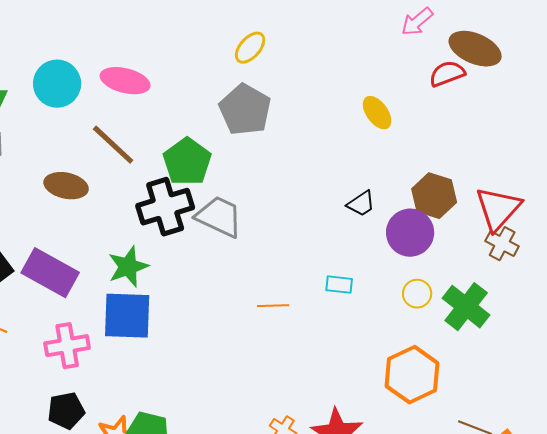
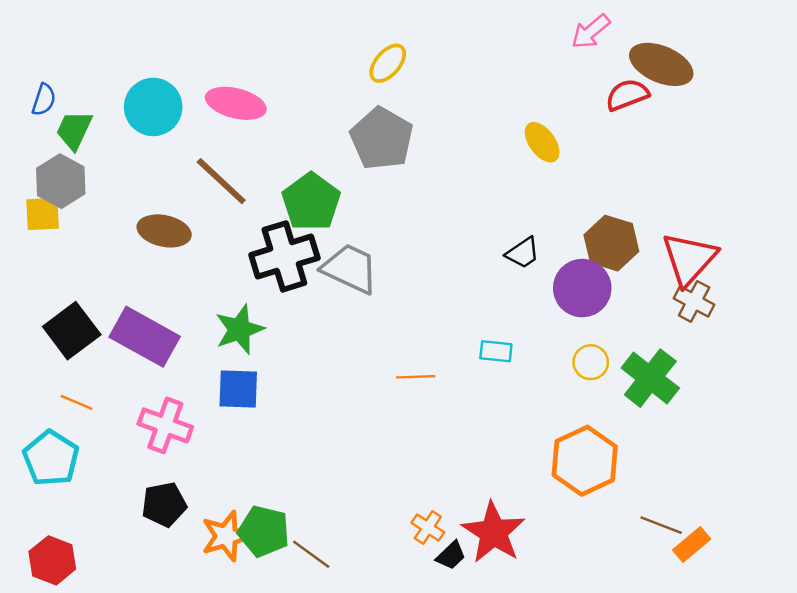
blue square: (127, 316) -> (238, 389), size x0.7
pink cross: (67, 346) -> (165, 425), turned 30

